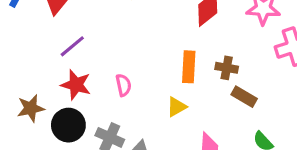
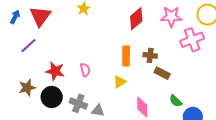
purple line: (72, 46) -> (28, 46), moved

